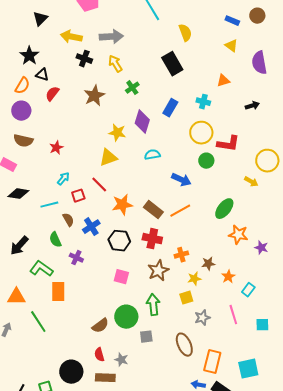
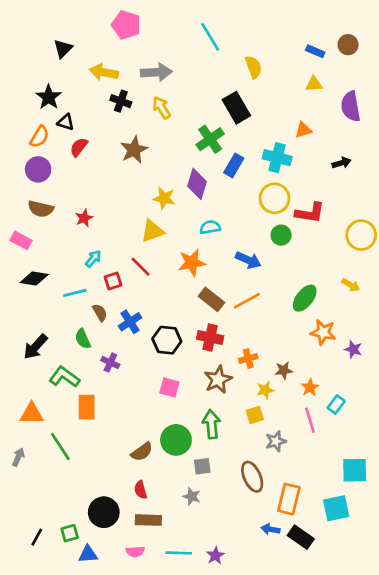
yellow triangle: (231, 46) -> (314, 84), turned -40
green cross: (132, 88) -> (210, 139), moved, size x1.5
cyan cross: (203, 102) -> (277, 158), size x1.5
yellow arrow: (251, 182) -> (351, 285), moved
orange star: (122, 205) -> (192, 263), moved
pink line: (233, 315) -> (310, 420), moved
cyan square: (262, 325) -> (355, 470), moved, size x1.5
gray star: (121, 360) -> (192, 496), moved

